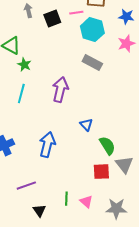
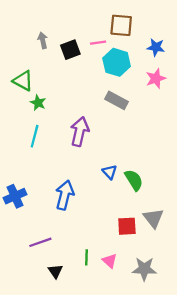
green semicircle: (107, 146) -> (134, 180), moved

